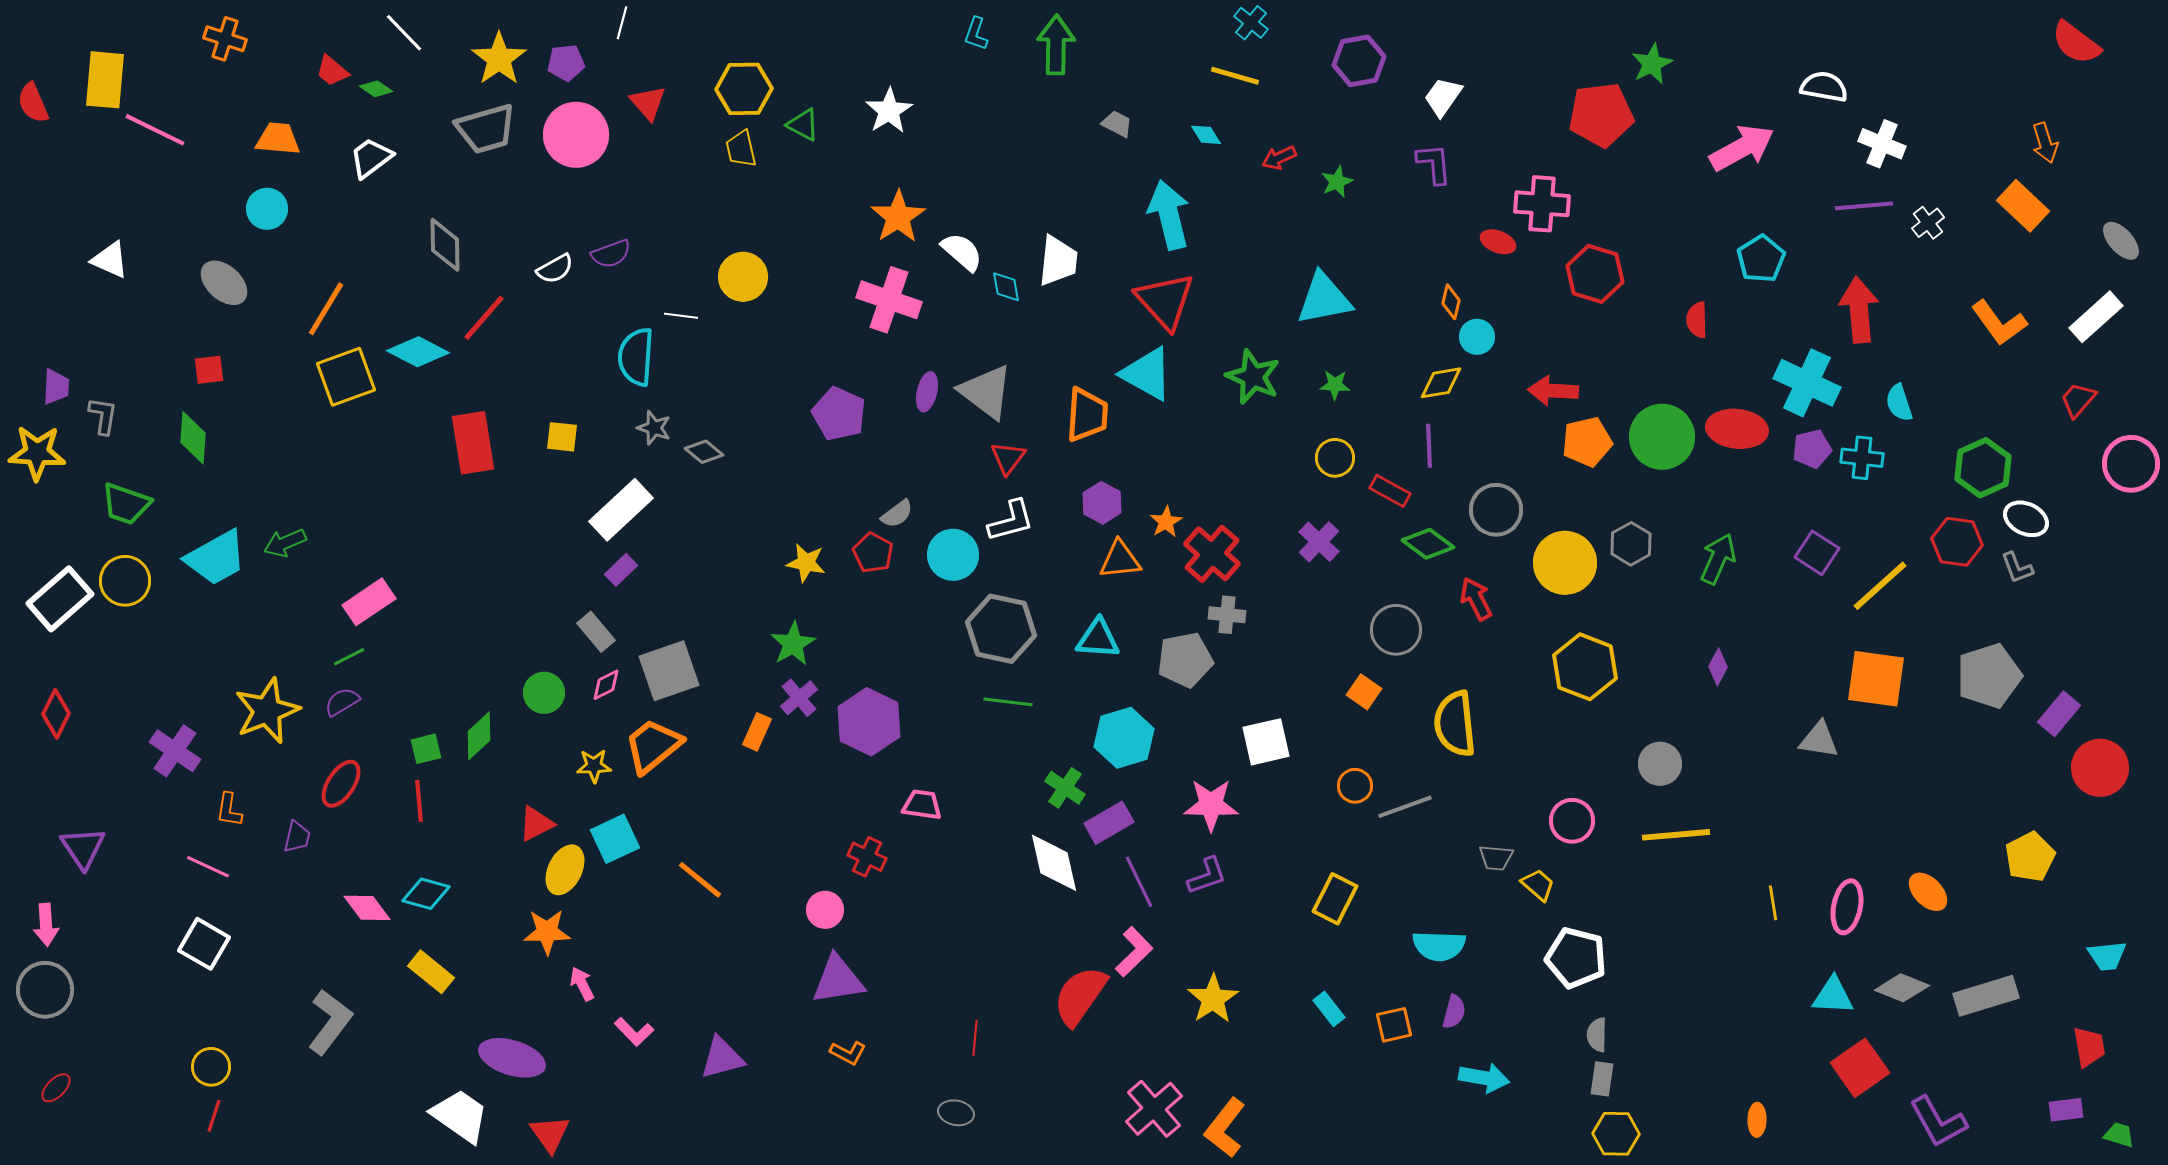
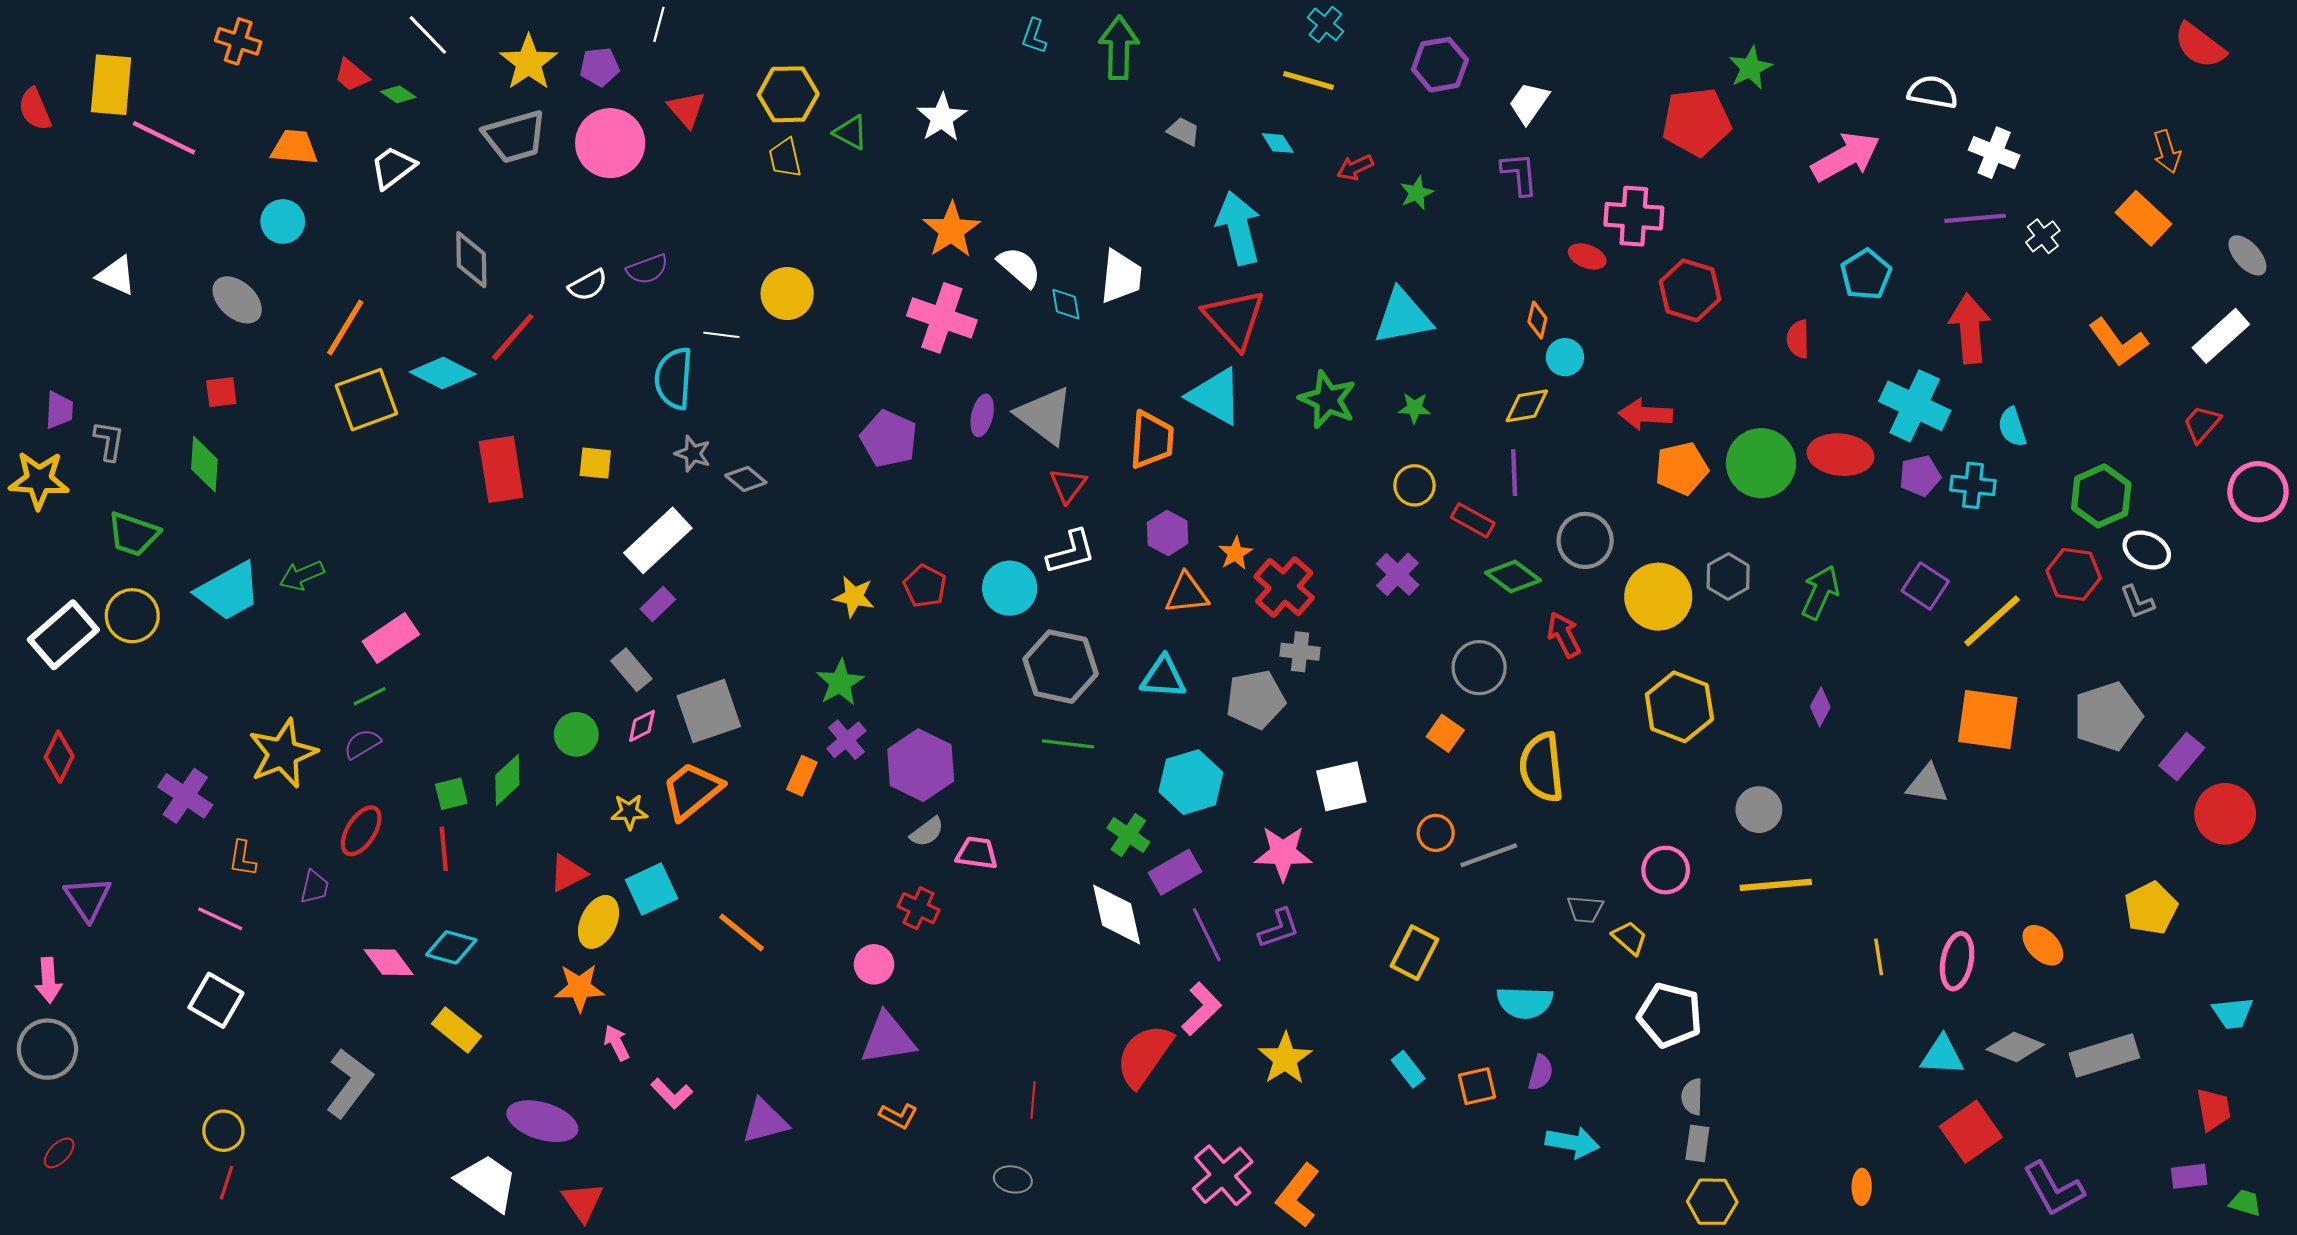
gray semicircle: (897, 514) -> (927, 832), moved

